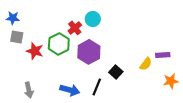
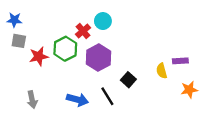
red star: (35, 51) -> (39, 56), turned -30
yellow semicircle: (146, 64) -> (162, 71), turned 128
black line: (97, 87) -> (107, 96), turned -54

